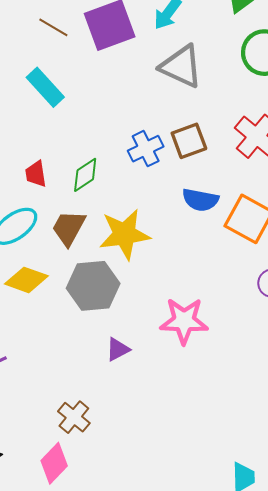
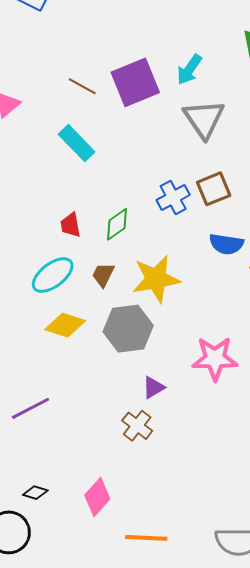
gray triangle: (181, 66) -> (204, 119), turned 33
brown trapezoid: (69, 228) -> (103, 275), size x0.7
brown cross: (74, 417) -> (137, 426), moved

